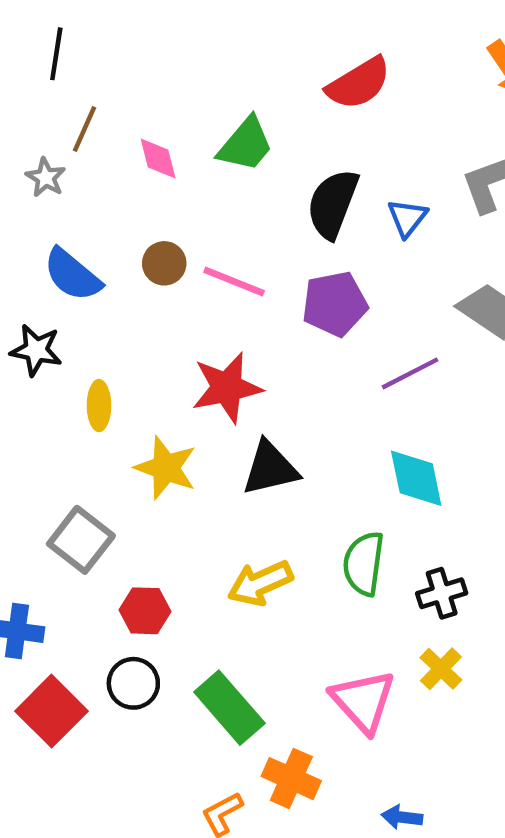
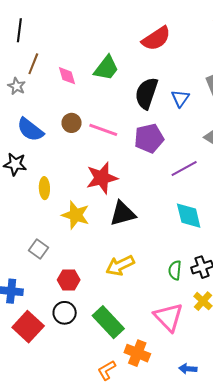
gray square: (81, 540) -> (39, 249), size x0.7
green semicircle: (364, 564) -> (175, 270), moved, size x0.7

